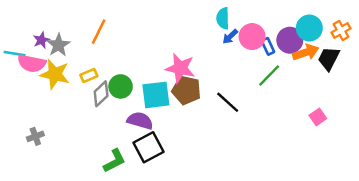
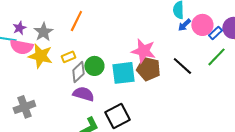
purple star: (41, 40) -> (19, 28), moved
blue rectangle: (268, 46) -> (215, 33), turned 72
black line: (228, 102) -> (182, 66), moved
purple semicircle: (140, 121) -> (83, 94), moved
gray cross: (35, 136) -> (24, 107), size x1.5

